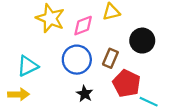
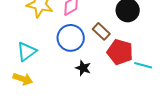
brown rectangle: (110, 58) -> (101, 31), turned -60
yellow arrow: (19, 94) -> (23, 79), turned 30

